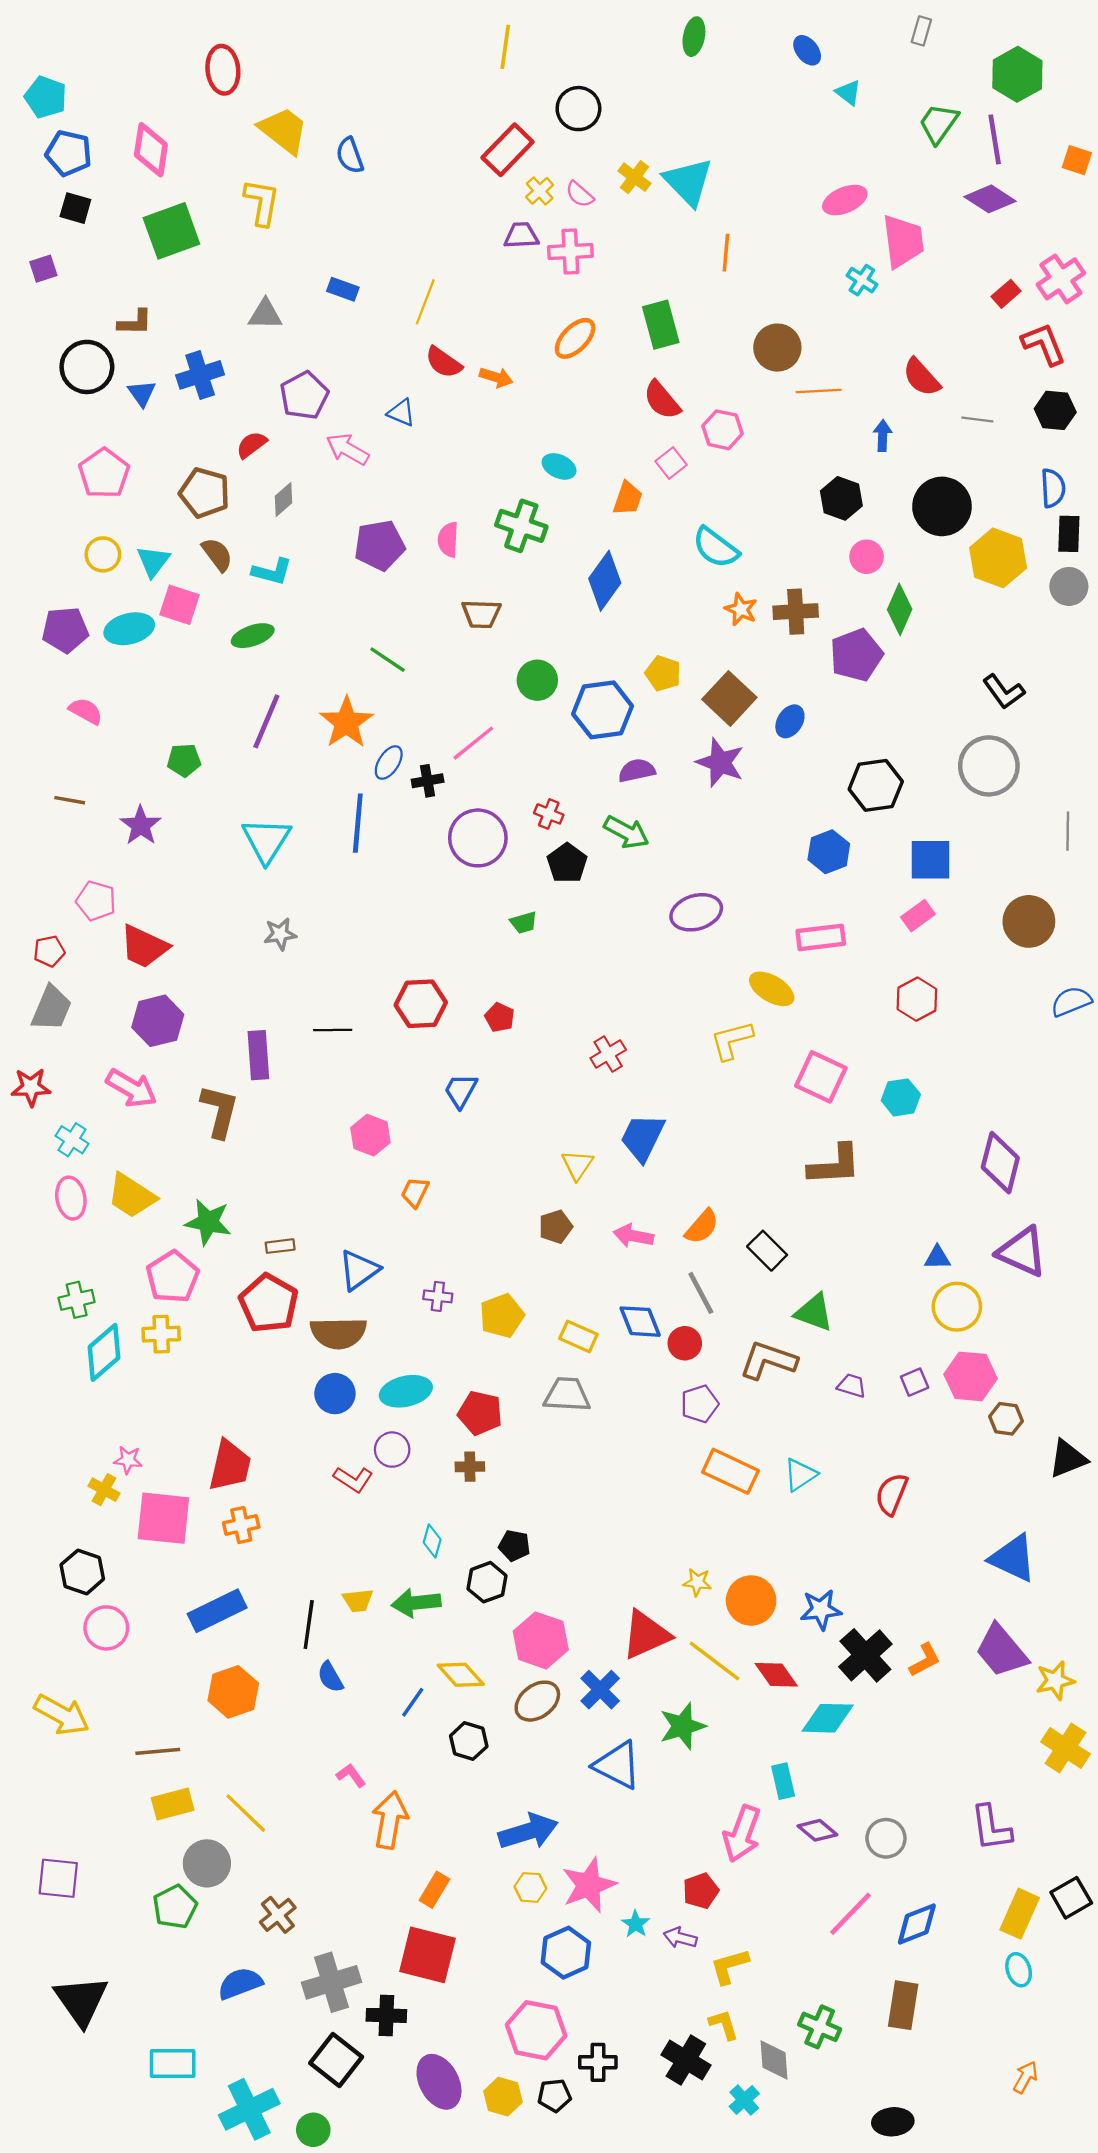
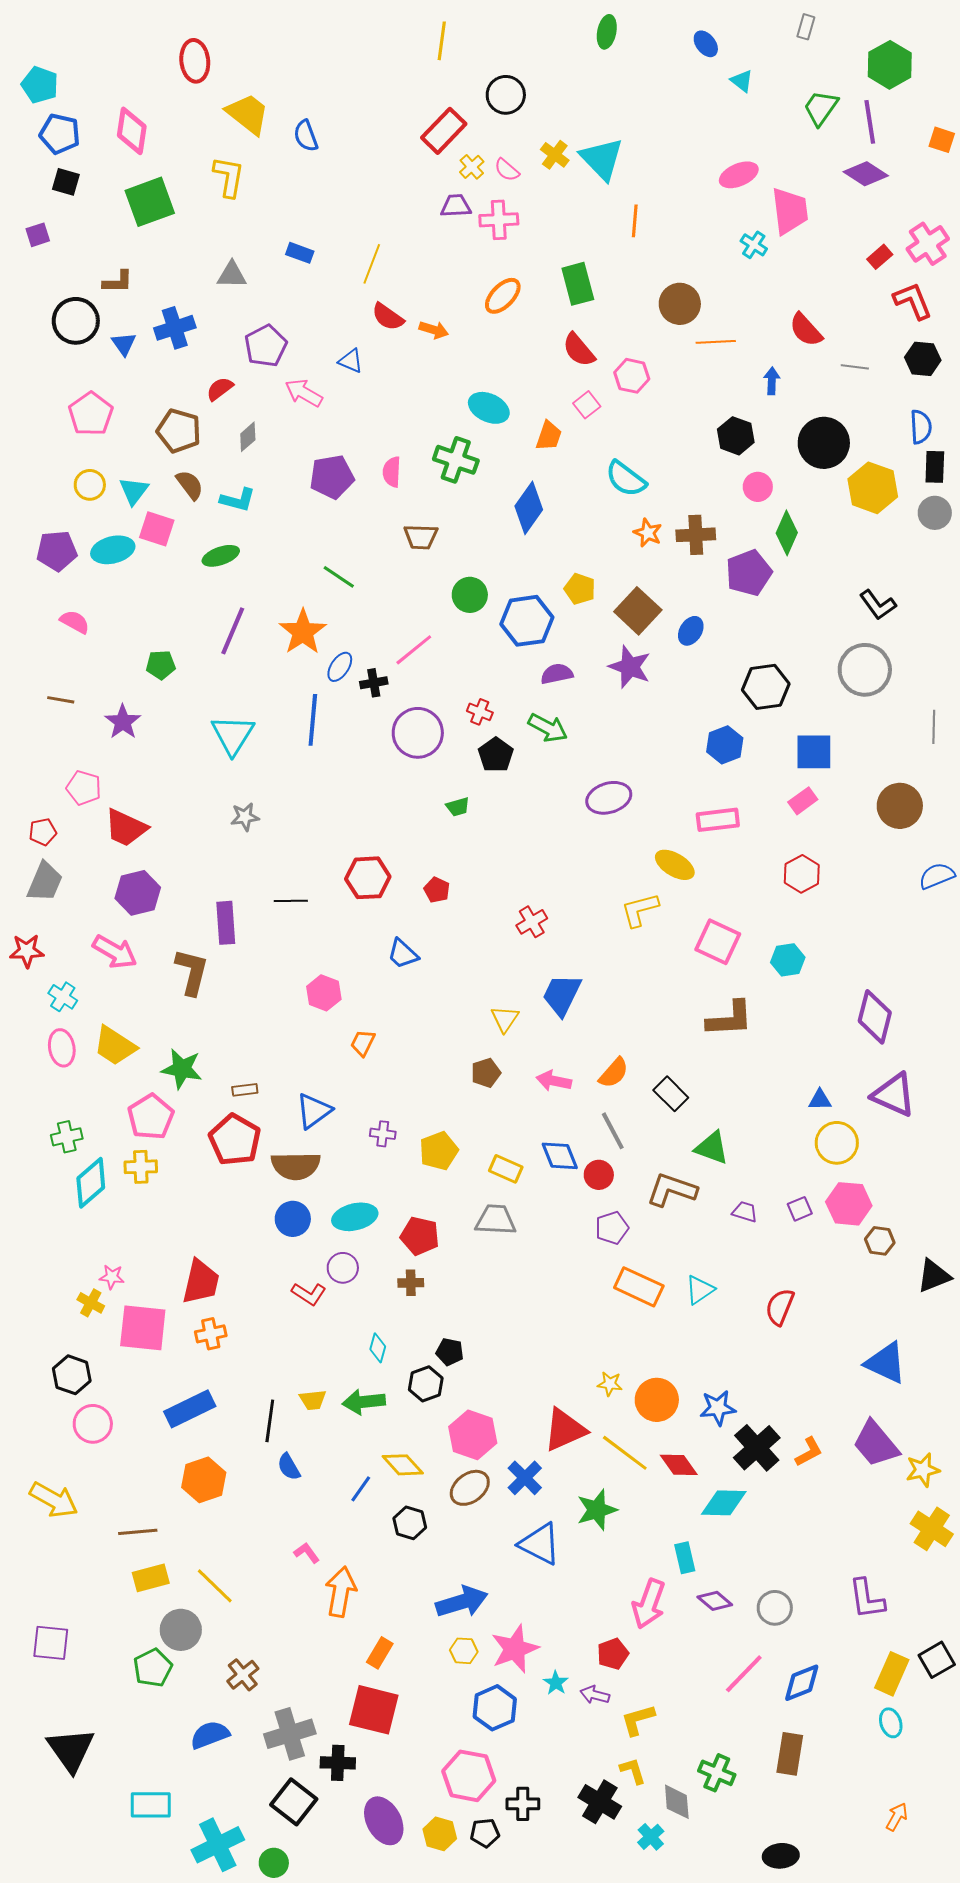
cyan ellipse: (559, 466) -> (489, 408), size x1.4
blue trapezoid: (461, 1091) -> (403, 954), turned -76

